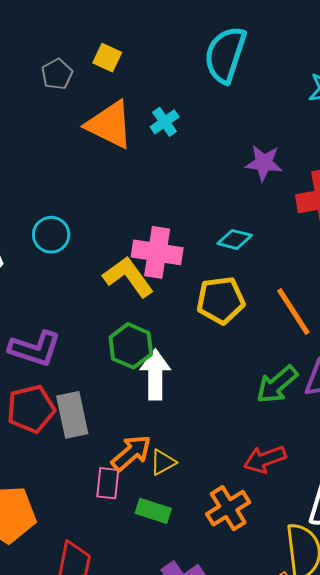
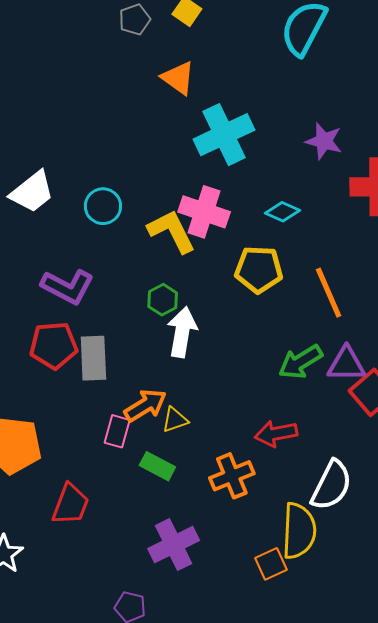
cyan cross: (165, 122) -> (224, 135), moved, size x2.0
orange triangle: (110, 125) -> (178, 78), size x0.7
cyan circle: (51, 235) -> (103, 206), moved
green hexagon: (131, 346) -> (163, 300), size x0.7

